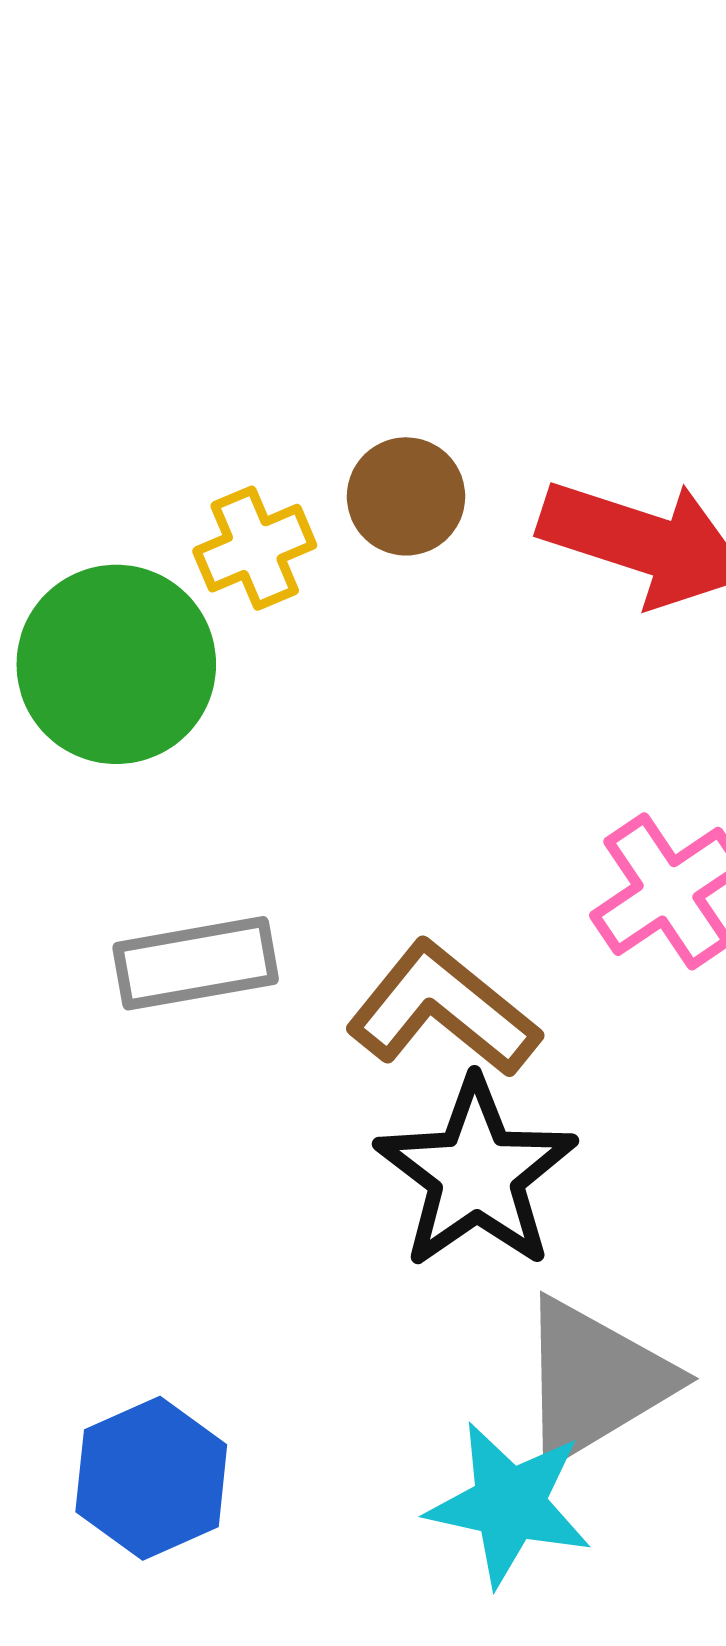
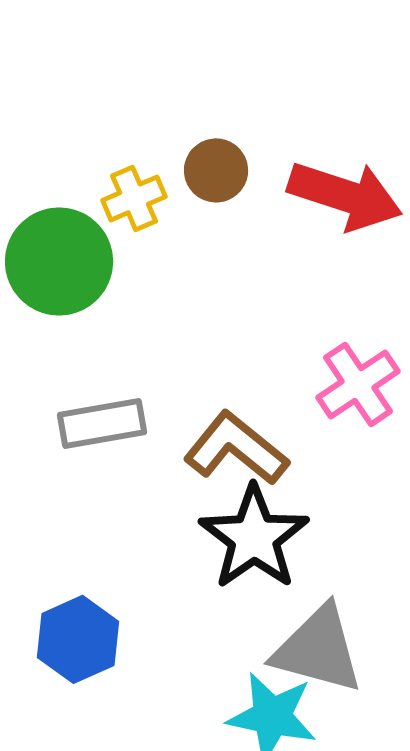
gray triangle: (594, 1380) -> (318, 649), turned 46
blue hexagon: (151, 1478) -> (78, 639), moved

